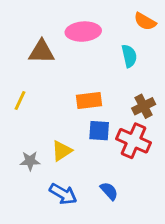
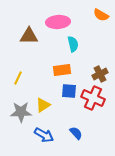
cyan semicircle: (129, 56) -> (73, 44), moved
yellow line: (20, 101) -> (18, 78), moved
gray star: (30, 161) -> (21, 112), size x1.5

